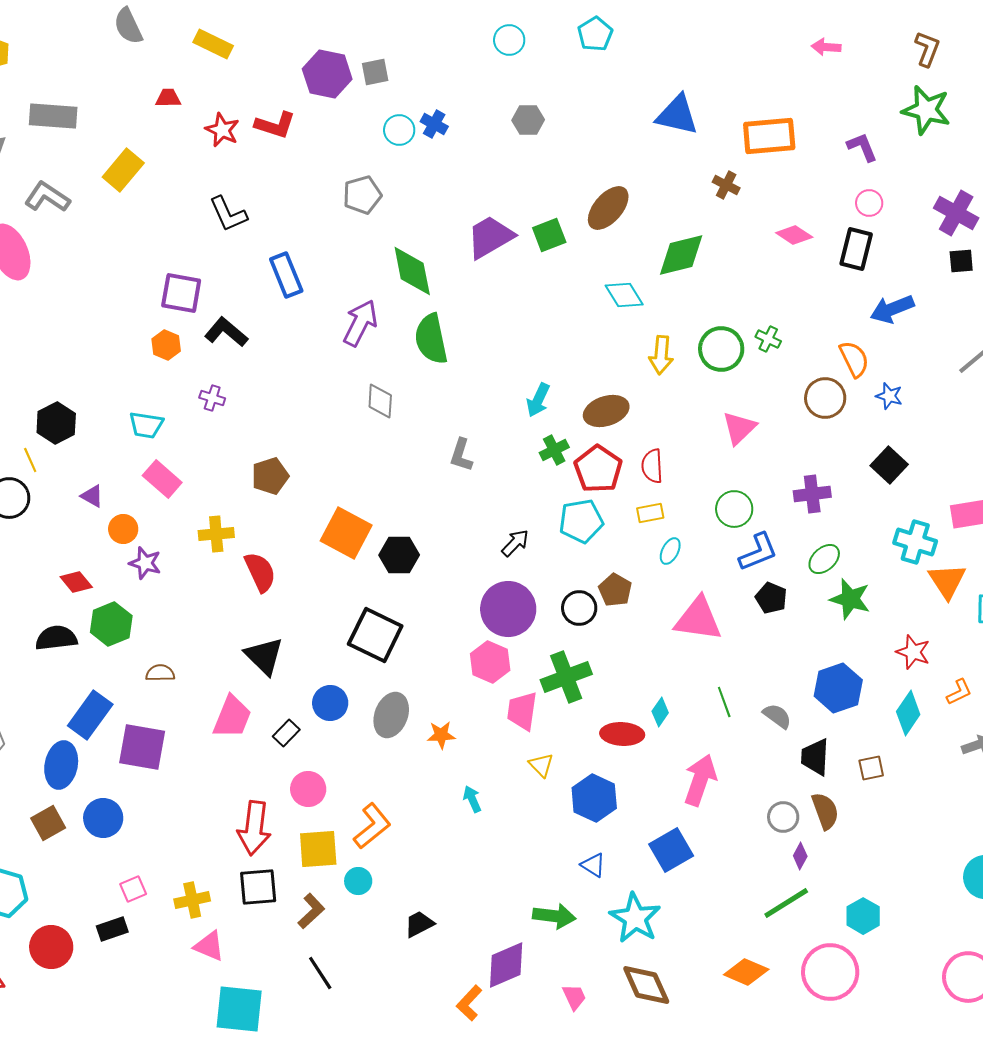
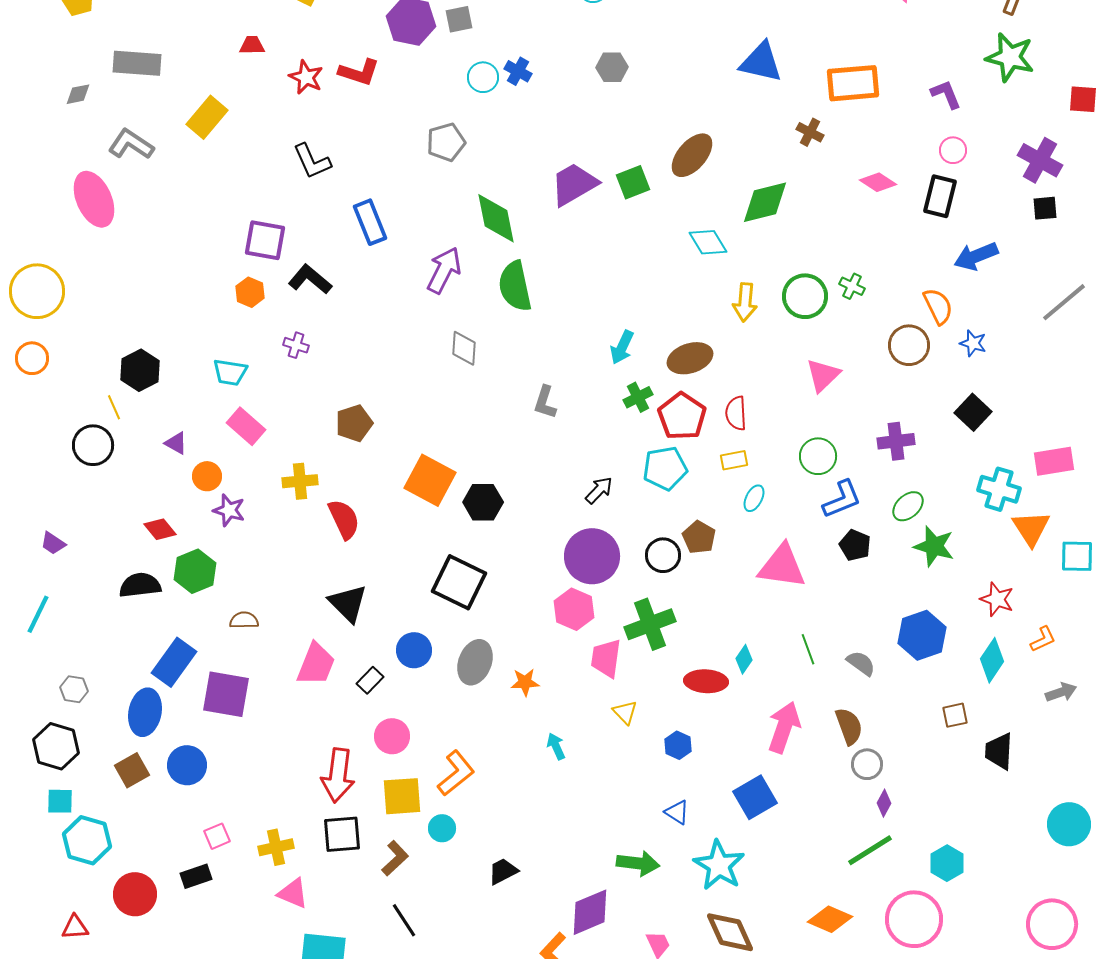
black trapezoid: (815, 757) -> (999, 751), moved
blue hexagon: (594, 798) -> (678, 745), size x0.6
brown semicircle: (825, 811) -> (849, 726), moved

